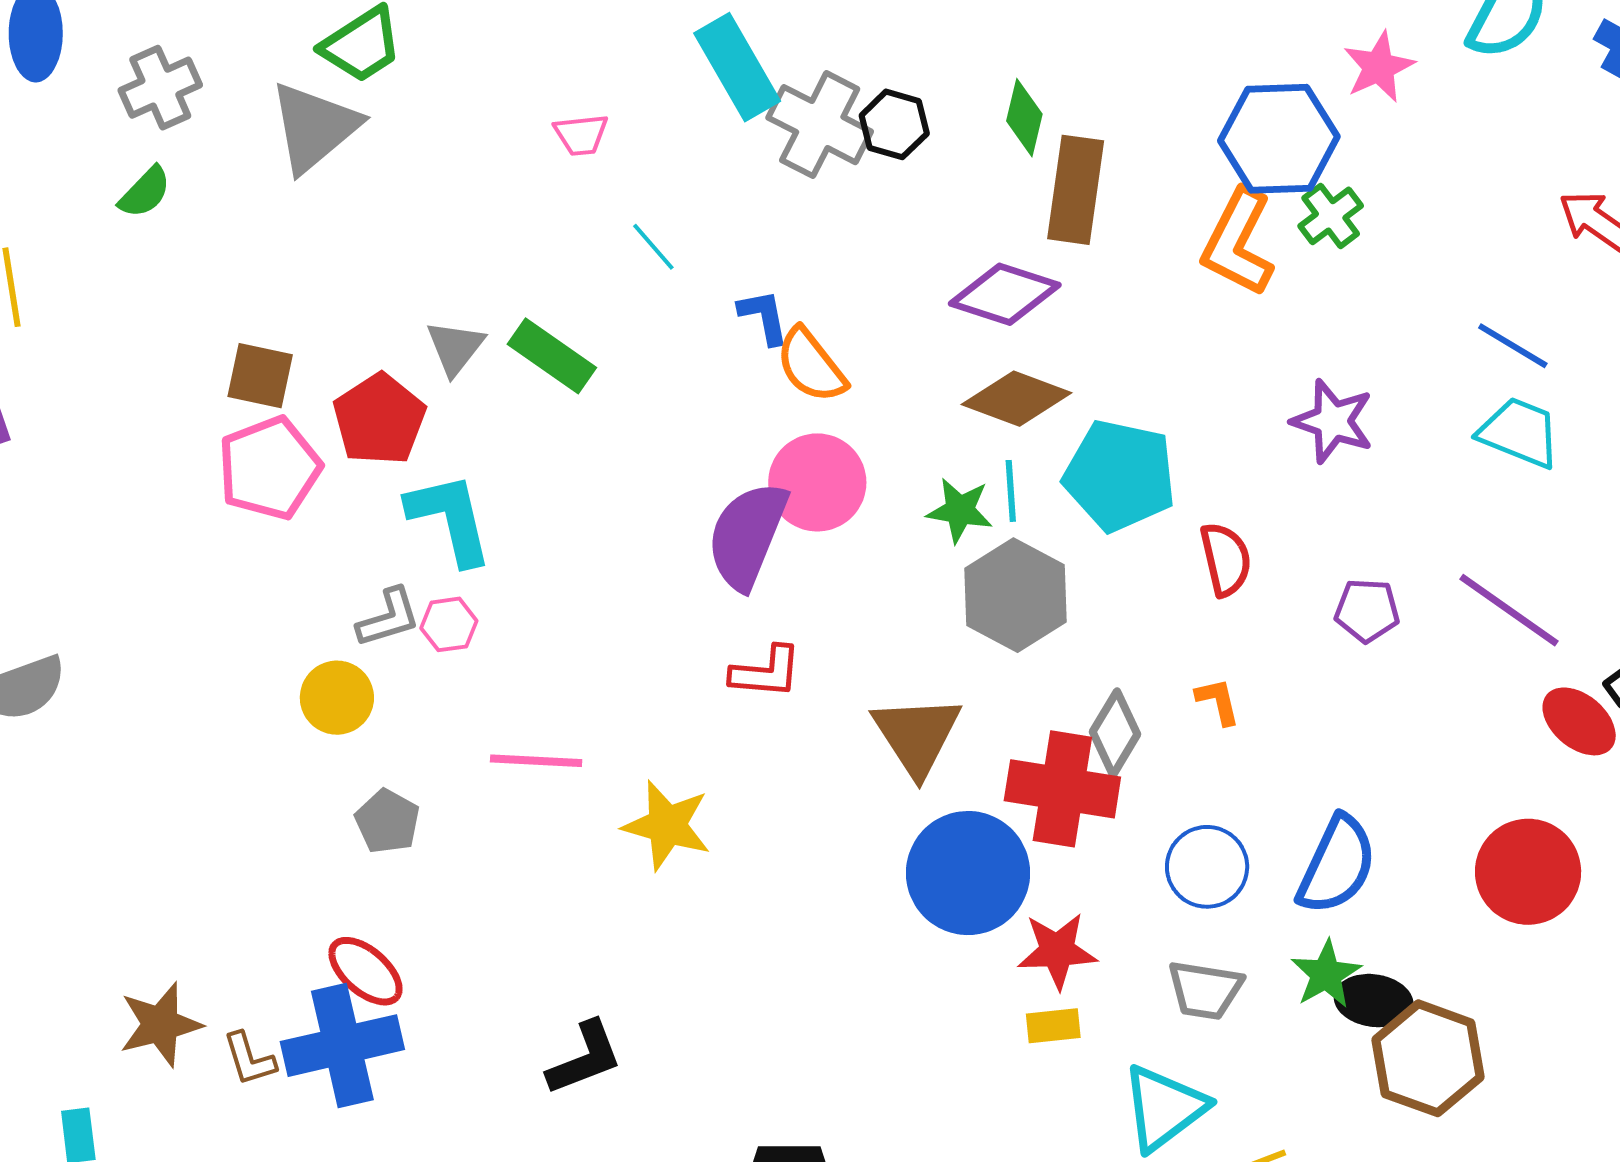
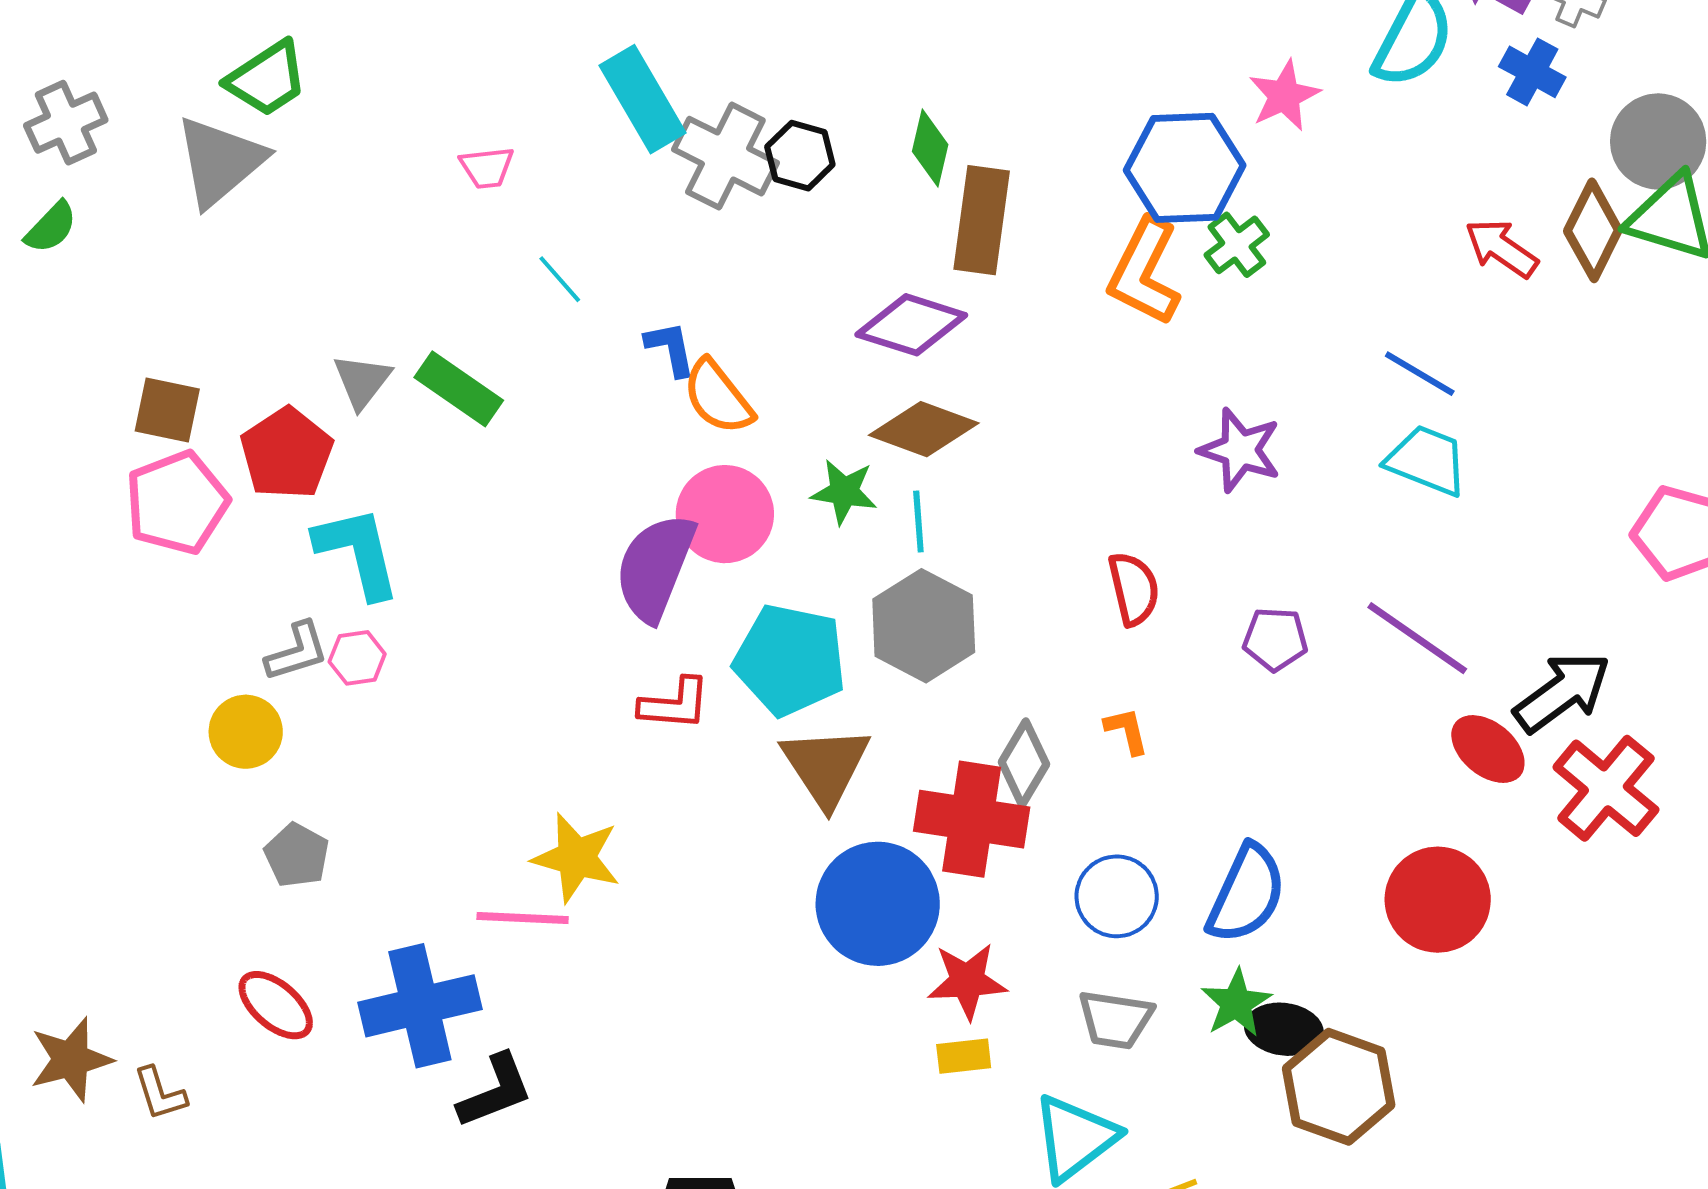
cyan pentagon: (1120, 476) -> (790, 660), moved
green star: (960, 510) -> (844, 492), moved
pink line: (536, 761) -> (523, 918), moved
blue cross: (342, 1046) -> (420, 1006), moved

